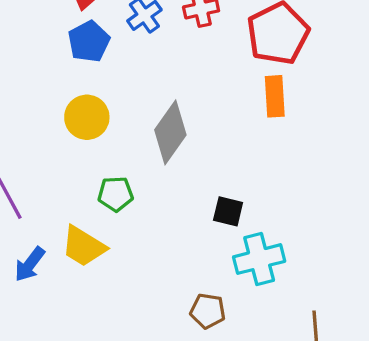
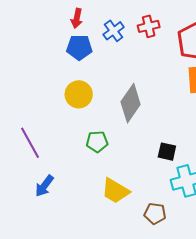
blue pentagon: (89, 41) -> (79, 47), turned 30
yellow trapezoid: (83, 246) -> (115, 191), moved

